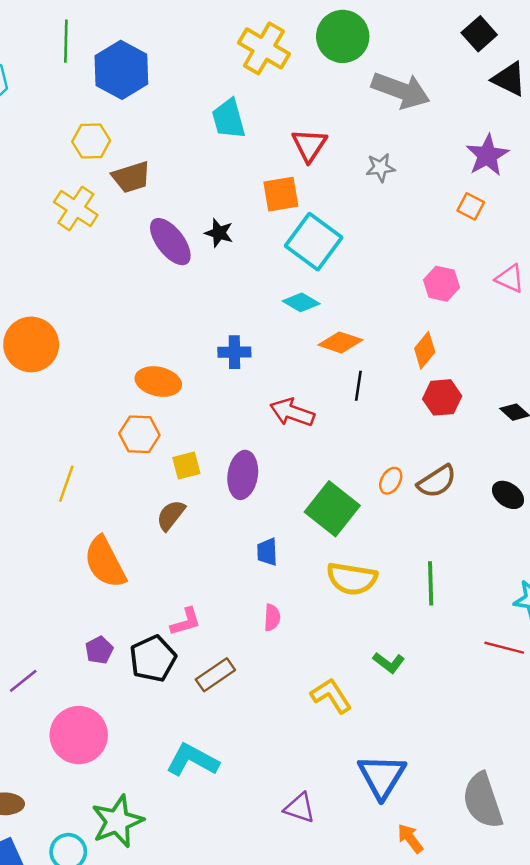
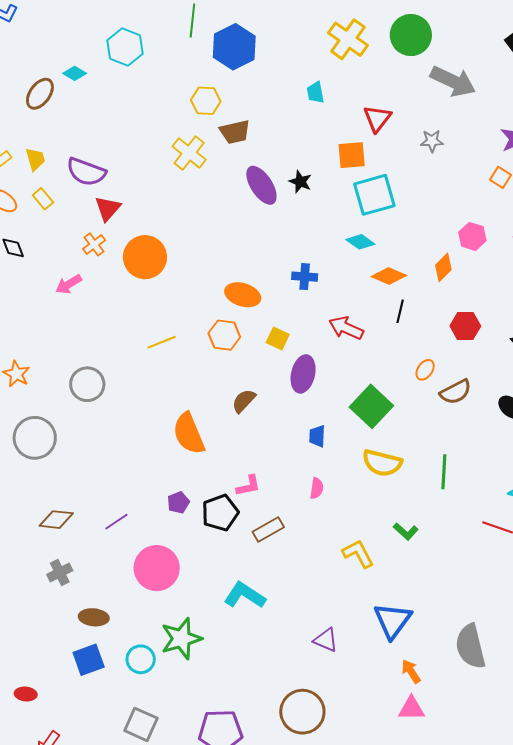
cyan trapezoid: (229, 119) -> (315, 92), size x0.7
cyan square: (314, 242) -> (374, 195), turned 33
orange diamond: (425, 350) -> (443, 267), moved
yellow square: (186, 466) -> (278, 339), moved, turned 35
orange ellipse: (391, 481) -> (425, 370), moved
yellow line: (66, 484) -> (162, 342), moved, turned 44

